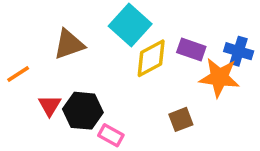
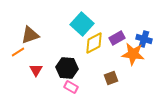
brown triangle: (69, 44) -> (30, 35), moved
purple rectangle: (191, 49) -> (117, 38), turned -49
black hexagon: (83, 111) -> (67, 68), moved

